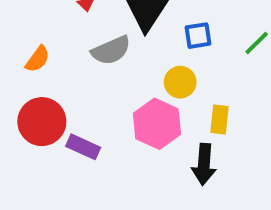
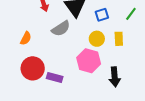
yellow rectangle: (219, 119) -> (119, 39), moved

